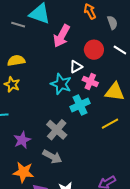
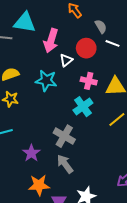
gray semicircle: (112, 23) -> (101, 26), moved
white triangle: (76, 67) -> (66, 60), moved
cyan star: (61, 84) -> (46, 81), moved
gray arrow: (52, 157) -> (65, 164), turned -144

